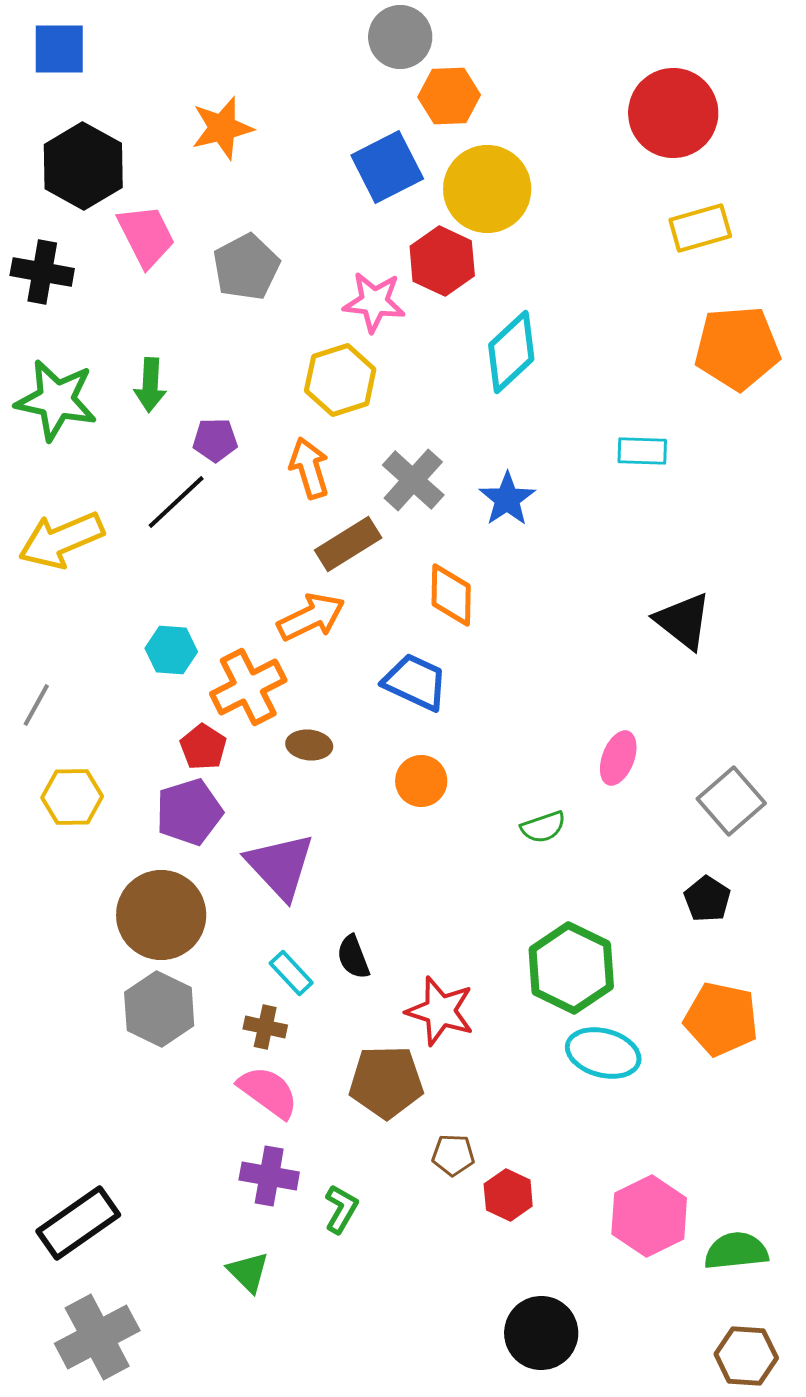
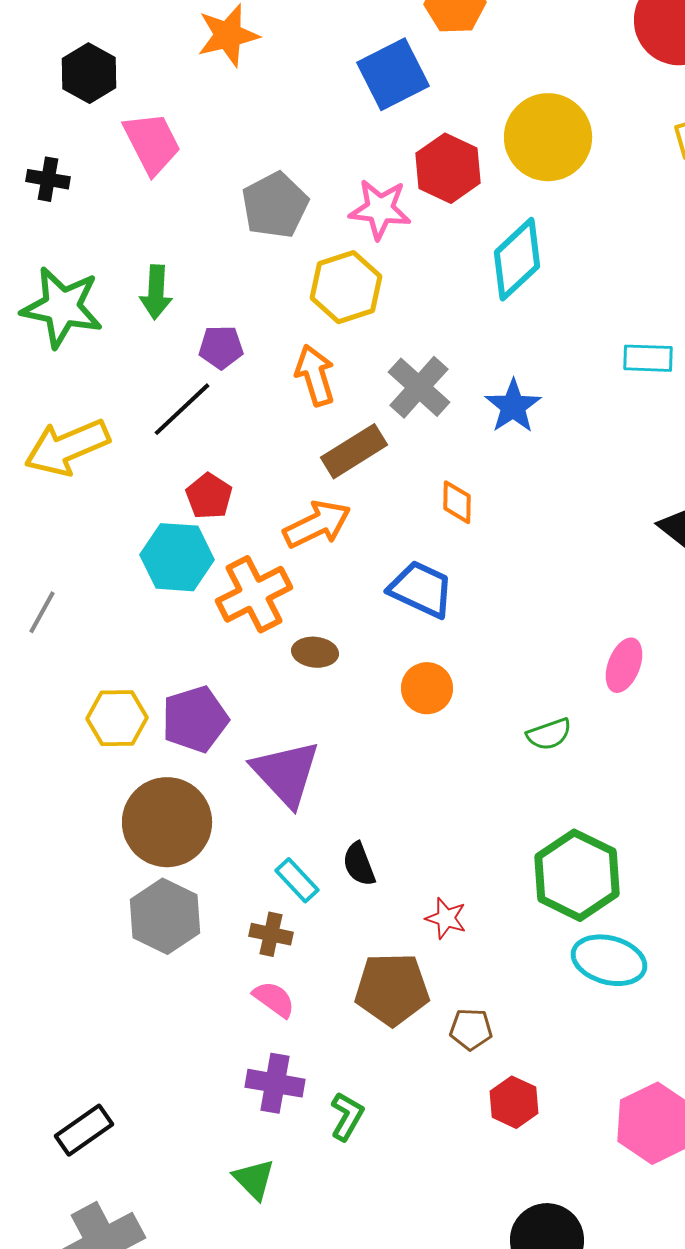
black hexagon: (83, 166) -> (89, 73), size x0.7
yellow circle: (487, 189) -> (548, 137), moved
gray pentagon: (246, 267) -> (275, 205), moved
black cross: (42, 272) -> (48, 179), size x0.7
orange diamond: (451, 595) -> (457, 502), size x0.7
cyan hexagon: (171, 650) -> (177, 557), size x1.4
red pentagon: (203, 747) -> (209, 496), moved
yellow hexagon: (72, 797) -> (117, 718), moved
red star: (440, 1011) -> (446, 918), size x0.6
pink semicircle: (268, 1092) -> (274, 999), size x0.7
brown pentagon: (453, 1155) -> (471, 1029), moved
black rectangle: (78, 1223) -> (84, 1130), size x0.7

